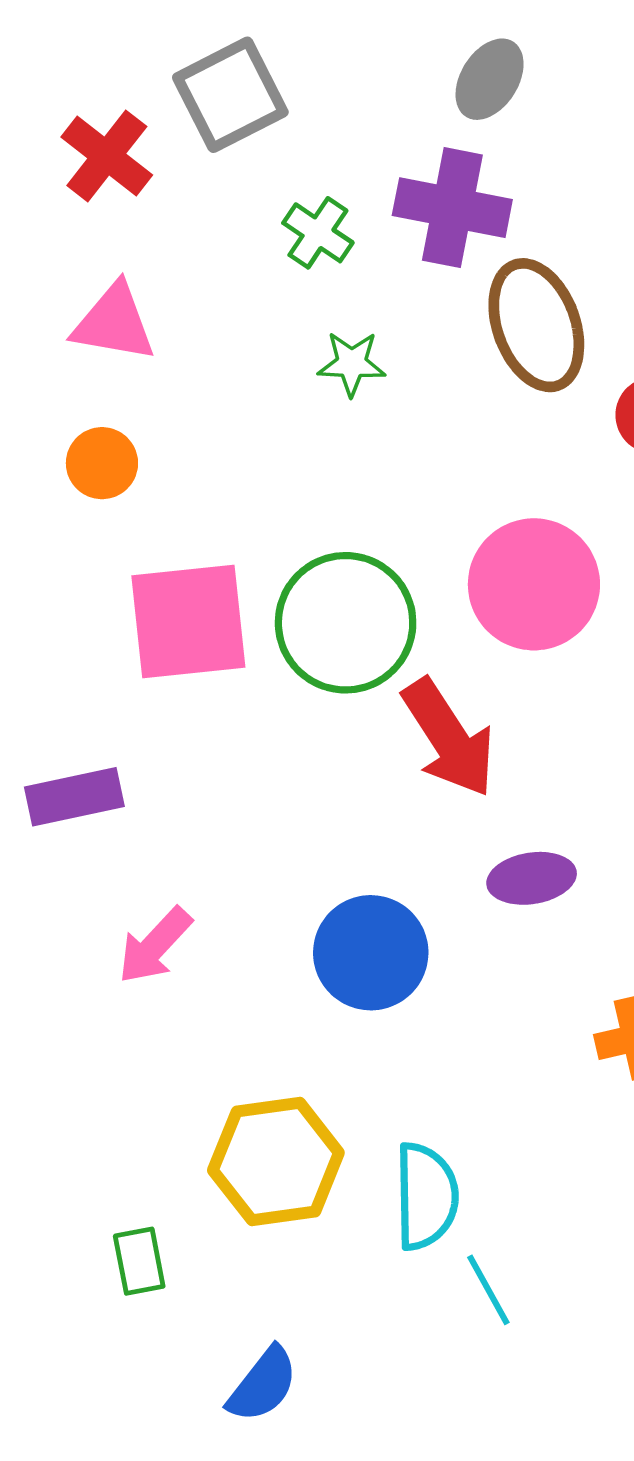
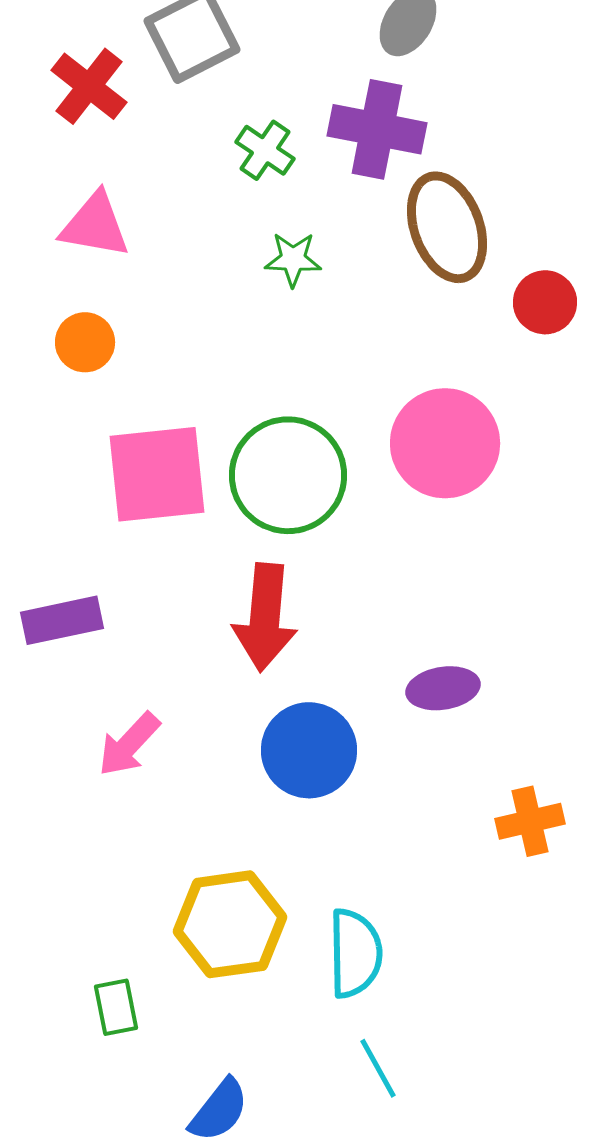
red arrow: (449, 738) -> (265, 617), moved, turned 38
cyan line: (488, 1290) -> (378, 1068), moved

